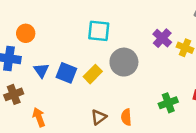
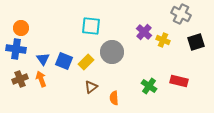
orange circle: (26, 33) -> (21, 28), moved
green cross: (168, 103) -> (149, 86), turned -35
orange arrow: (39, 117) -> (41, 79), moved
brown triangle: (99, 117) -> (91, 87), moved

